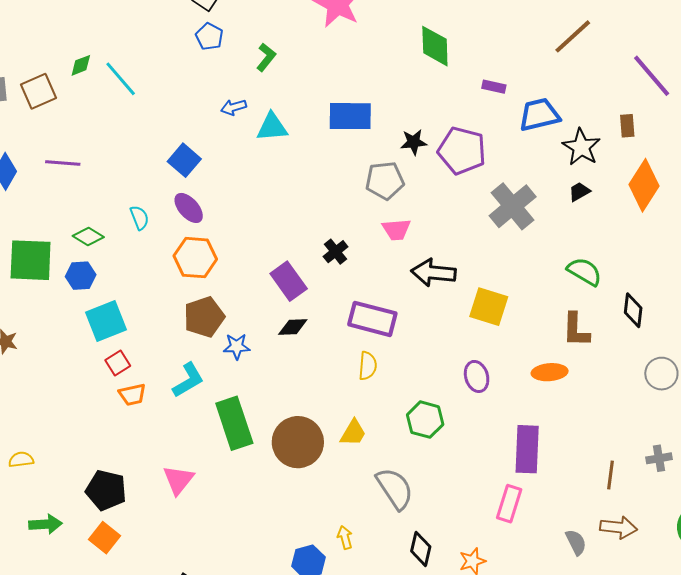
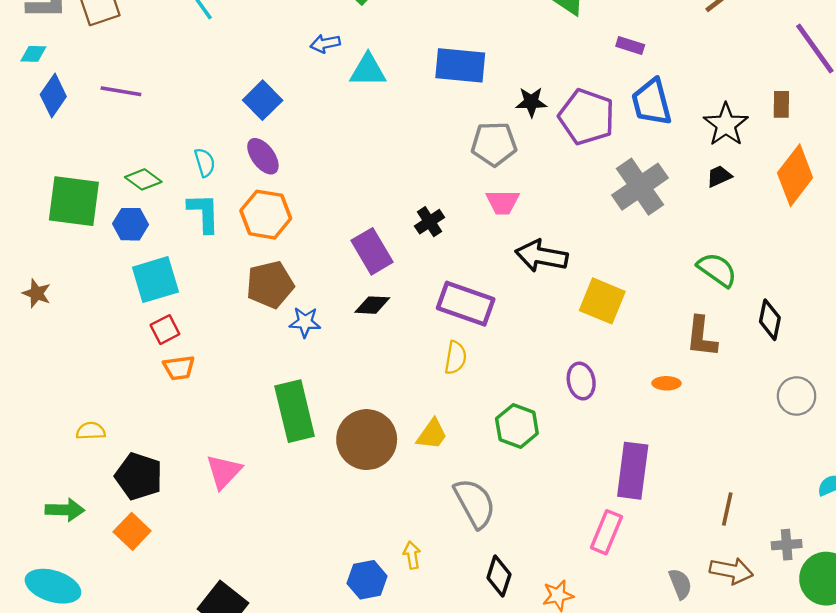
blue trapezoid: (539, 115) -> (652, 102), moved, turned -96
orange ellipse: (550, 372) -> (666, 383), size x0.7
cyan L-shape: (188, 380) -> (204, 213), moved, turned -66
gray cross: (659, 458) -> (787, 545), moved
yellow semicircle: (21, 460) -> (91, 431), moved

